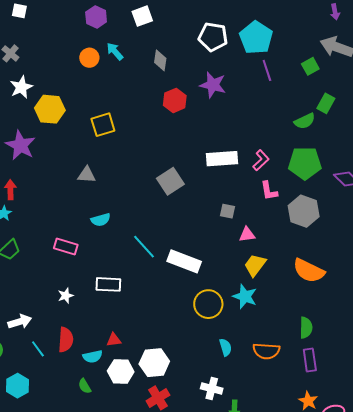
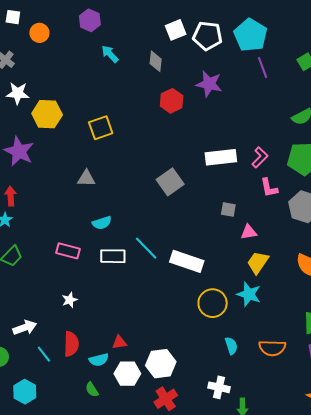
white square: (142, 16) -> (176, 30), moved
orange circle: (89, 58) -> (39, 33), moved
white star: (21, 87) -> (18, 93), turned 30
white rectangle: (108, 284) -> (113, 256), moved

